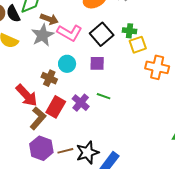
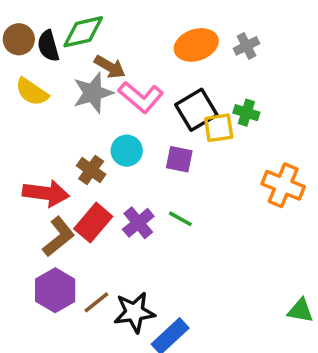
yellow square: (138, 45) -> (219, 128), moved
red arrow: (27, 95) -> (46, 193), turned -50
brown line: (65, 151) -> (96, 302), turned -35

